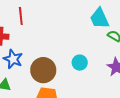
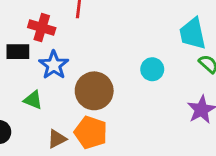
cyan circle: (80, 63) -> (152, 69), moved

